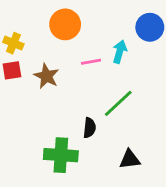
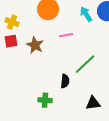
cyan arrow: (120, 52) -> (86, 14), moved, turned -49
green cross: (61, 155) -> (45, 100), size x0.6

